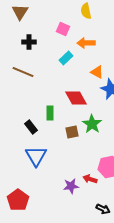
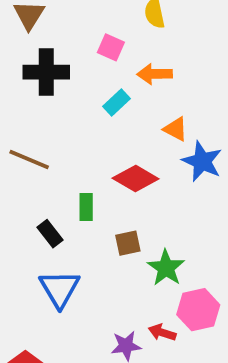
black cross: (29, 42) -> (46, 72), size x1.6
brown line: (23, 72) -> (29, 160), moved
red diamond: (76, 98) -> (136, 179), turned -30
green star: (92, 124) -> (166, 268), moved

